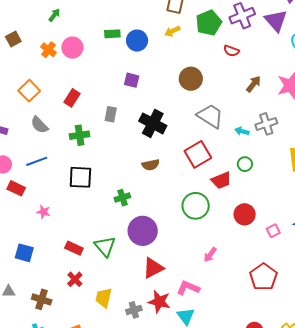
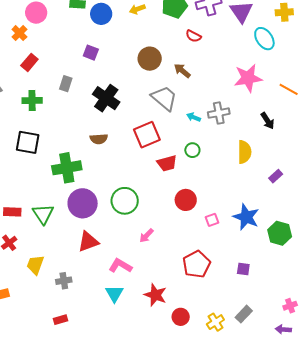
orange cross: (49, 50) -> (19, 33), moved
brown arrow: (254, 84) -> (182, 71), moved, turned -96
green cross: (122, 198) -> (67, 168), size x1.8
green circle: (196, 206) -> (125, 201), moved
red rectangle: (74, 248) -> (12, 212), turned -30
red star: (159, 302) -> (155, 295), moved

